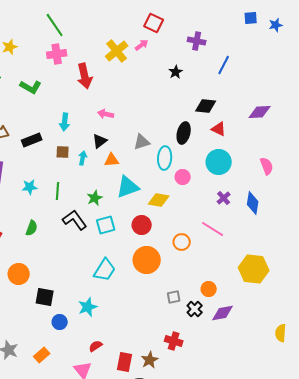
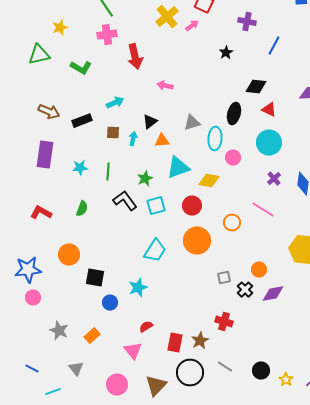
yellow cross: (117, 51) -> (167, 17), moved
pink arrow: (106, 114) -> (165, 86), moved
cyan arrow: (65, 122) -> (115, 103), turned -120

